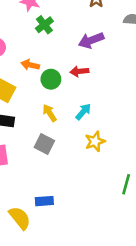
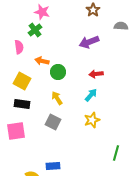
green cross: (44, 25) -> (35, 30), moved
red arrow: (79, 71) -> (96, 74), moved
cyan arrow: (83, 112) -> (91, 95), moved

